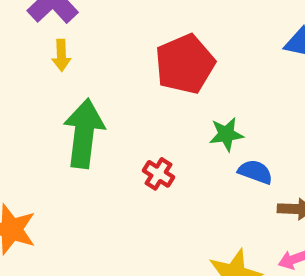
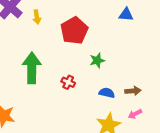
yellow arrow: (61, 55) -> (37, 17), moved
blue semicircle: (255, 172) -> (107, 93), moved

